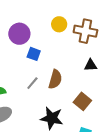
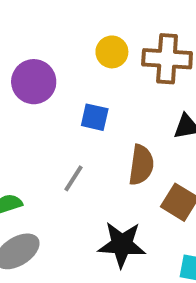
blue square: (34, 54) -> (95, 117), moved
brown semicircle: (55, 79) -> (141, 165), moved

